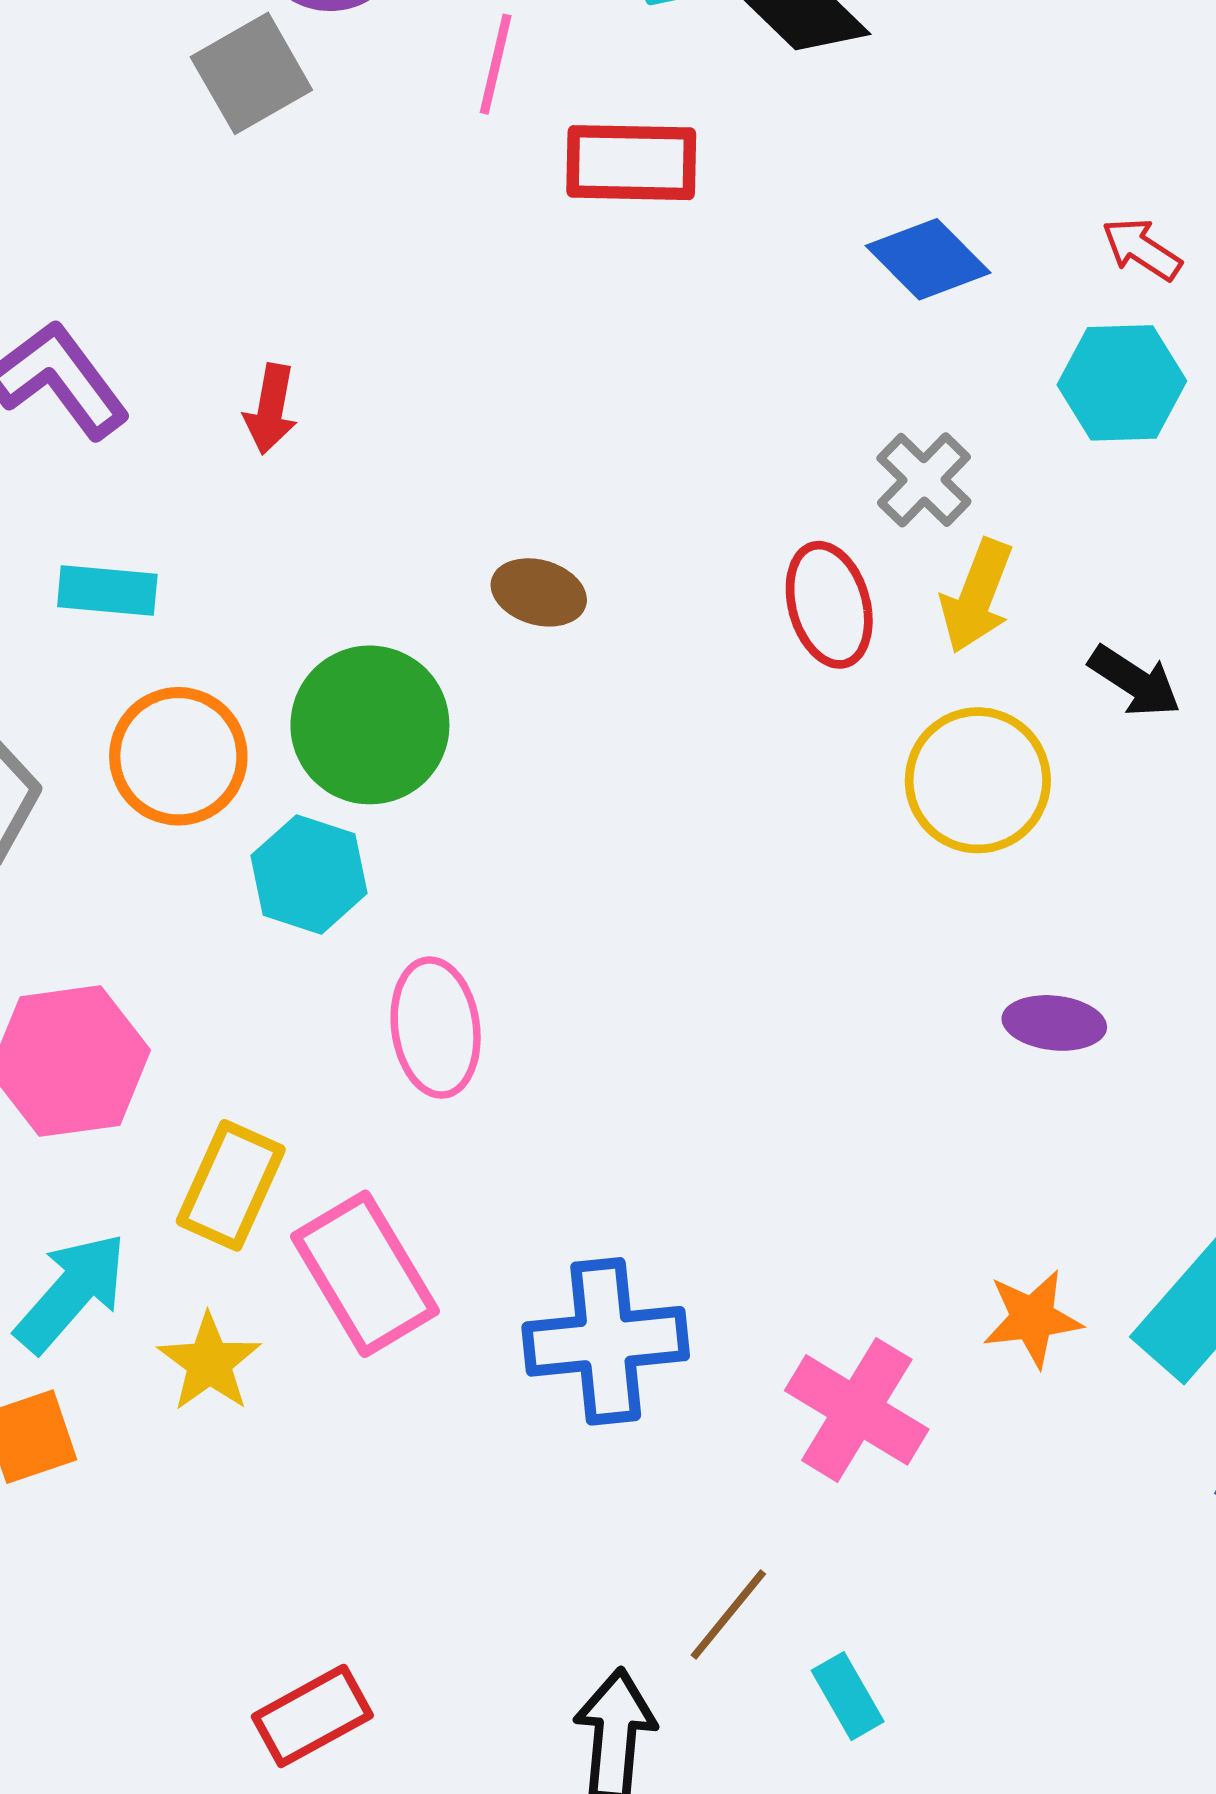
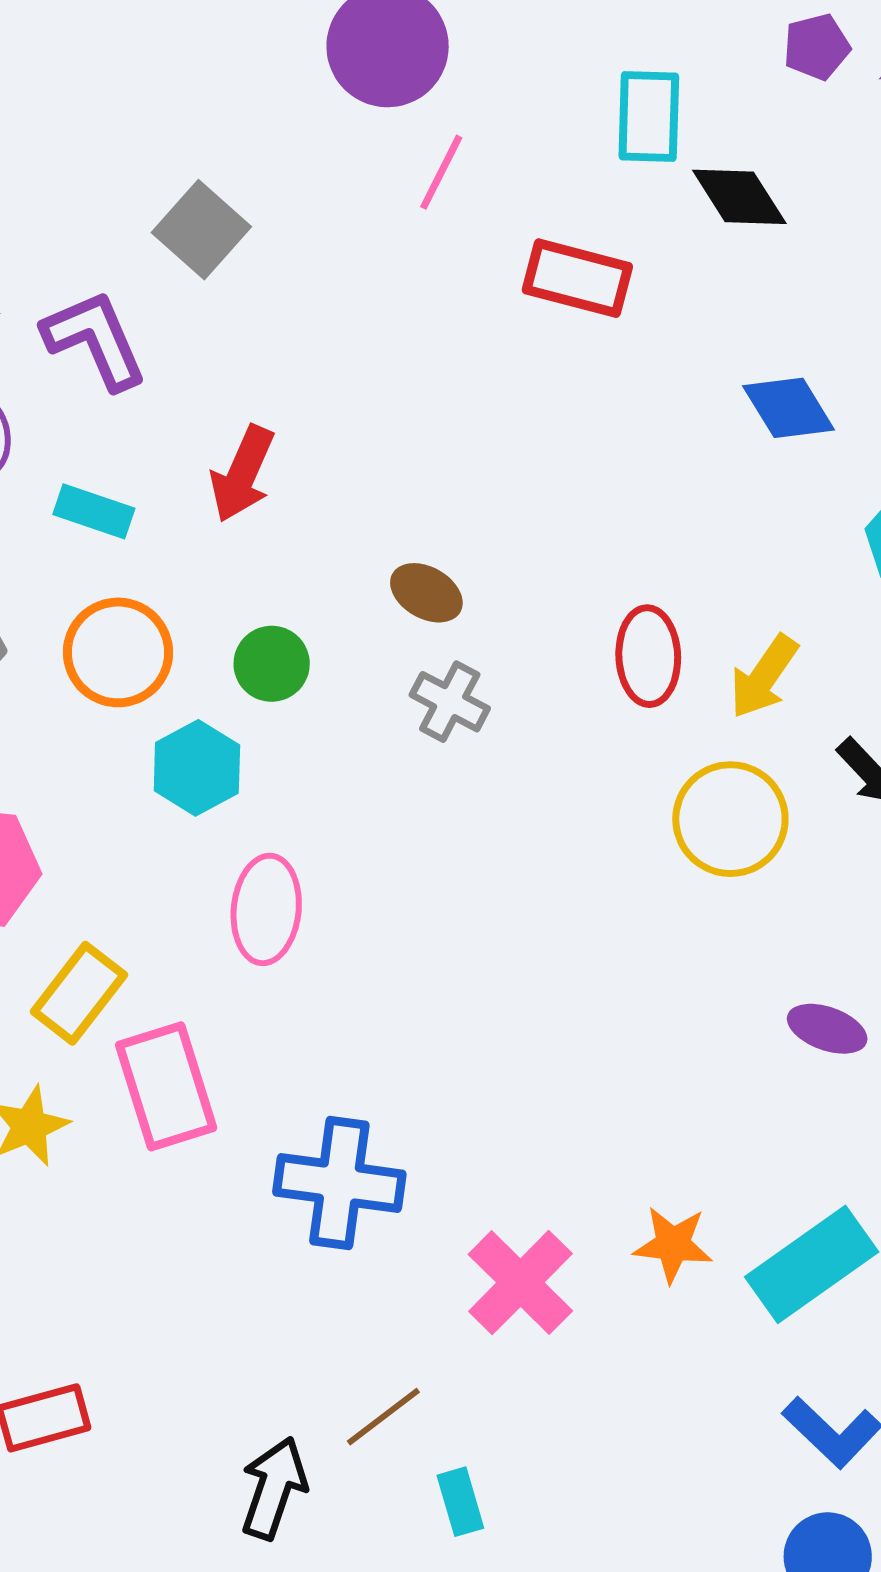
pink line: (496, 64) -> (441, 172), moved
gray square: (251, 73) -> (201, 230), moved, turned -32
red arrow: (271, 409) -> (242, 474), moved, size x1.4
gray cross: (924, 480) -> (450, 702), moved, turned -30
green circle: (370, 725) -> (272, 664), size x0.6
purple ellipse: (1054, 1023) -> (827, 1029), moved

